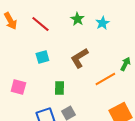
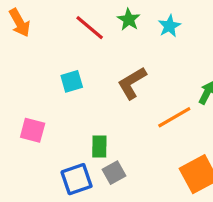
red line: (40, 24) -> (90, 28), moved
green rectangle: (59, 88) -> (99, 147), moved

